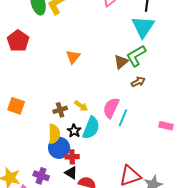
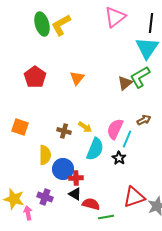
red pentagon: (18, 41) -> (35, 77), moved
brown arrow: (138, 82) -> (144, 120), moved
brown cross: (60, 110) -> (64, 131), turned 32
black star: (74, 131) -> (119, 158), moved
yellow semicircle: (54, 134) -> (45, 155), moved

